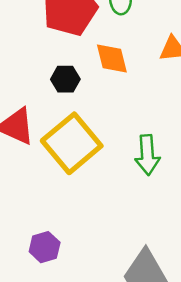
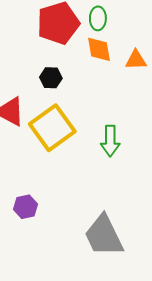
orange diamond: (112, 59) -> (99, 49), moved

